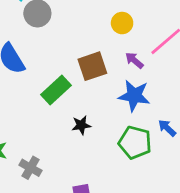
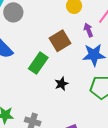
purple arrow: (134, 60) -> (88, 30), turned 40

